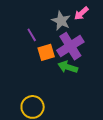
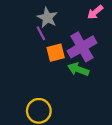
gray star: (61, 21) -> (47, 18), moved

